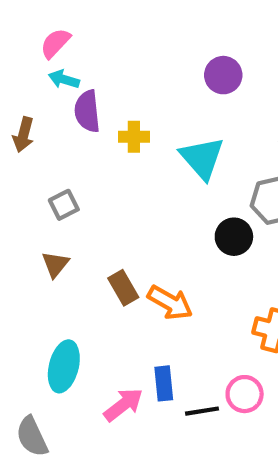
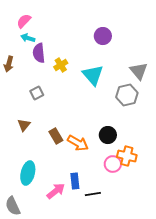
yellow cross: (134, 137) -> (61, 65), turned -32
gray square: (64, 205) -> (37, 93), moved
black circle: (234, 237) -> (108, 135), moved
pink circle: (245, 394) -> (113, 164), moved

